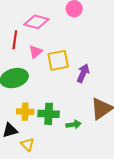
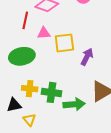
pink triangle: (35, 52) -> (44, 33), turned 32
green arrow: (73, 125) -> (74, 104), size x1.5

